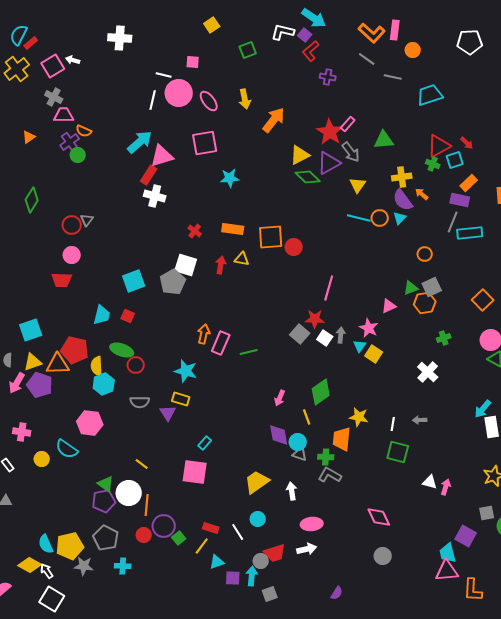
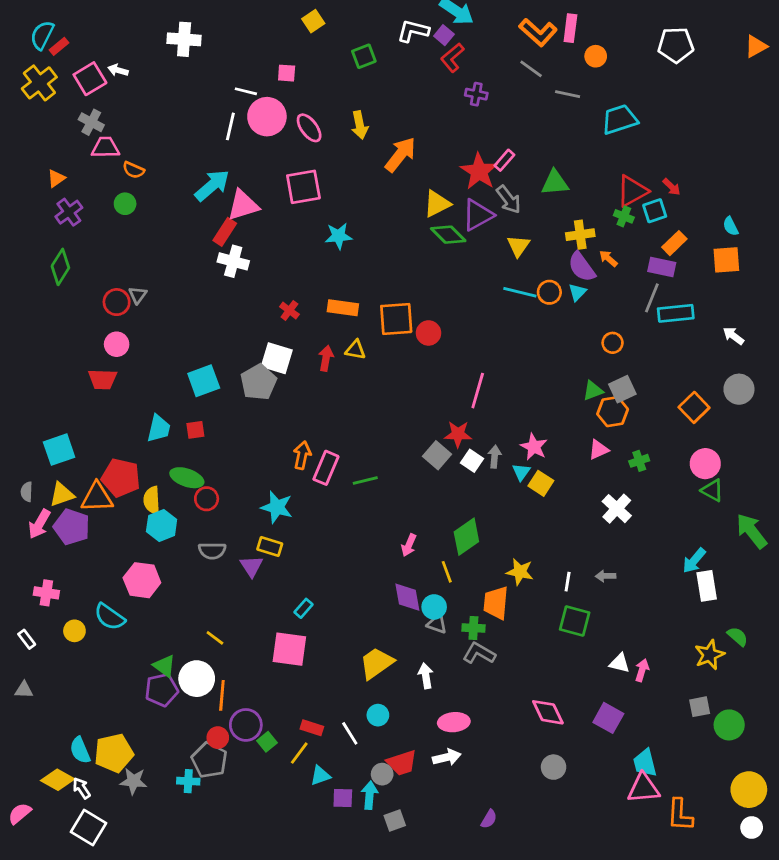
purple cross: (70, 142) -> (69, 212), moved
pink triangle: (389, 306) -> (598, 450), moved
red square: (128, 316) -> (195, 430), turned -32
purple square: (466, 536) -> (608, 718), moved
gray pentagon: (106, 538) -> (209, 760), moved

